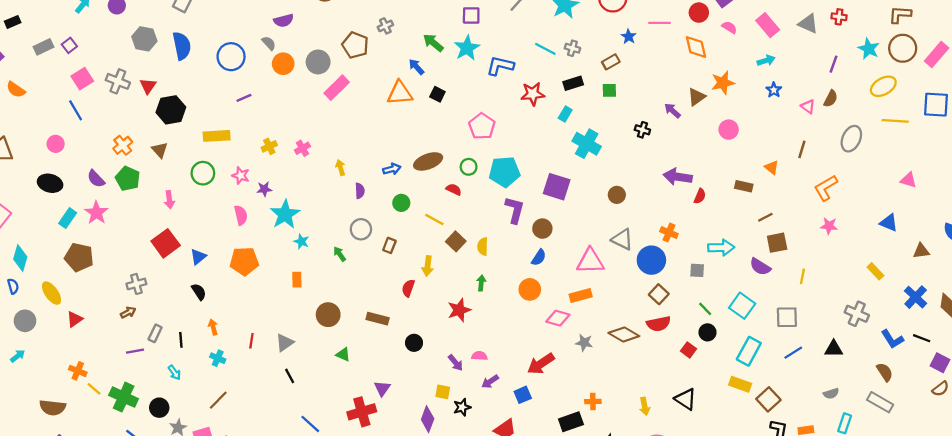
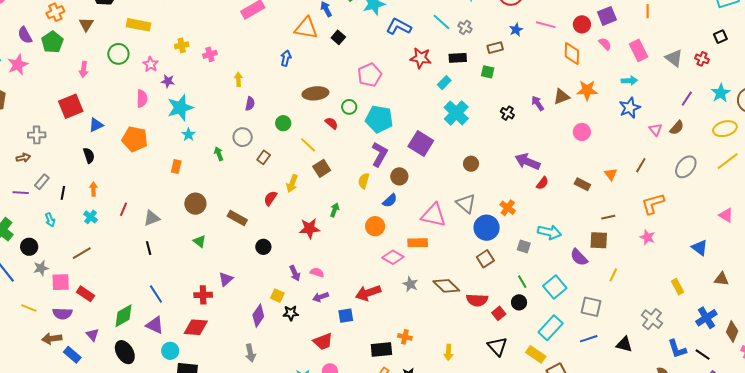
blue star: (774, 90) -> (630, 108), size x1.5
yellow line: (895, 121) -> (728, 161), turned -55
blue arrow: (392, 169) -> (286, 58), moved, turned -77
brown line: (765, 217) -> (608, 217), moved
yellow semicircle: (483, 246) -> (364, 181), moved
red semicircle: (659, 324) -> (477, 300), moved
black triangle: (686, 399) -> (497, 346), moved
red cross: (362, 412) -> (203, 295), size x0.7

